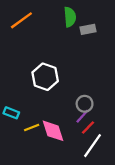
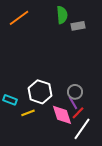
white hexagon: (45, 77) -> (40, 92), moved
purple line: (82, 116) -> (73, 103), turned -72
pink diamond: (53, 131) -> (62, 115), moved

